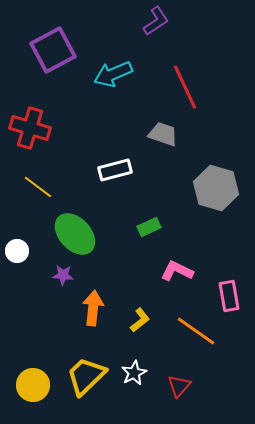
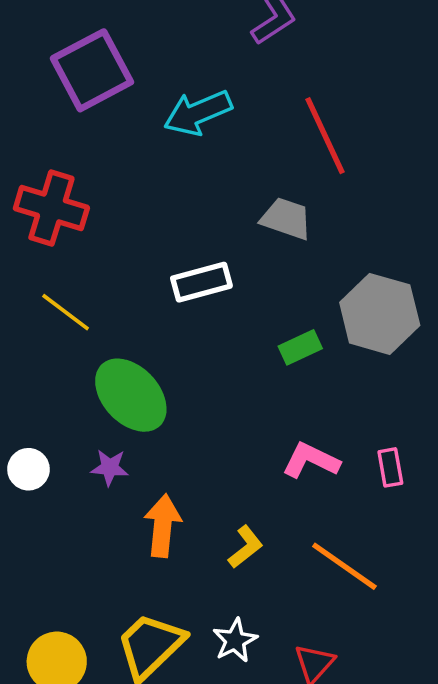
green rectangle: (149, 227) -> (300, 347), moved
white circle: (17, 251) -> (28, 469), moved
pink rectangle: (229, 296) -> (390, 467), moved, size x0.7

